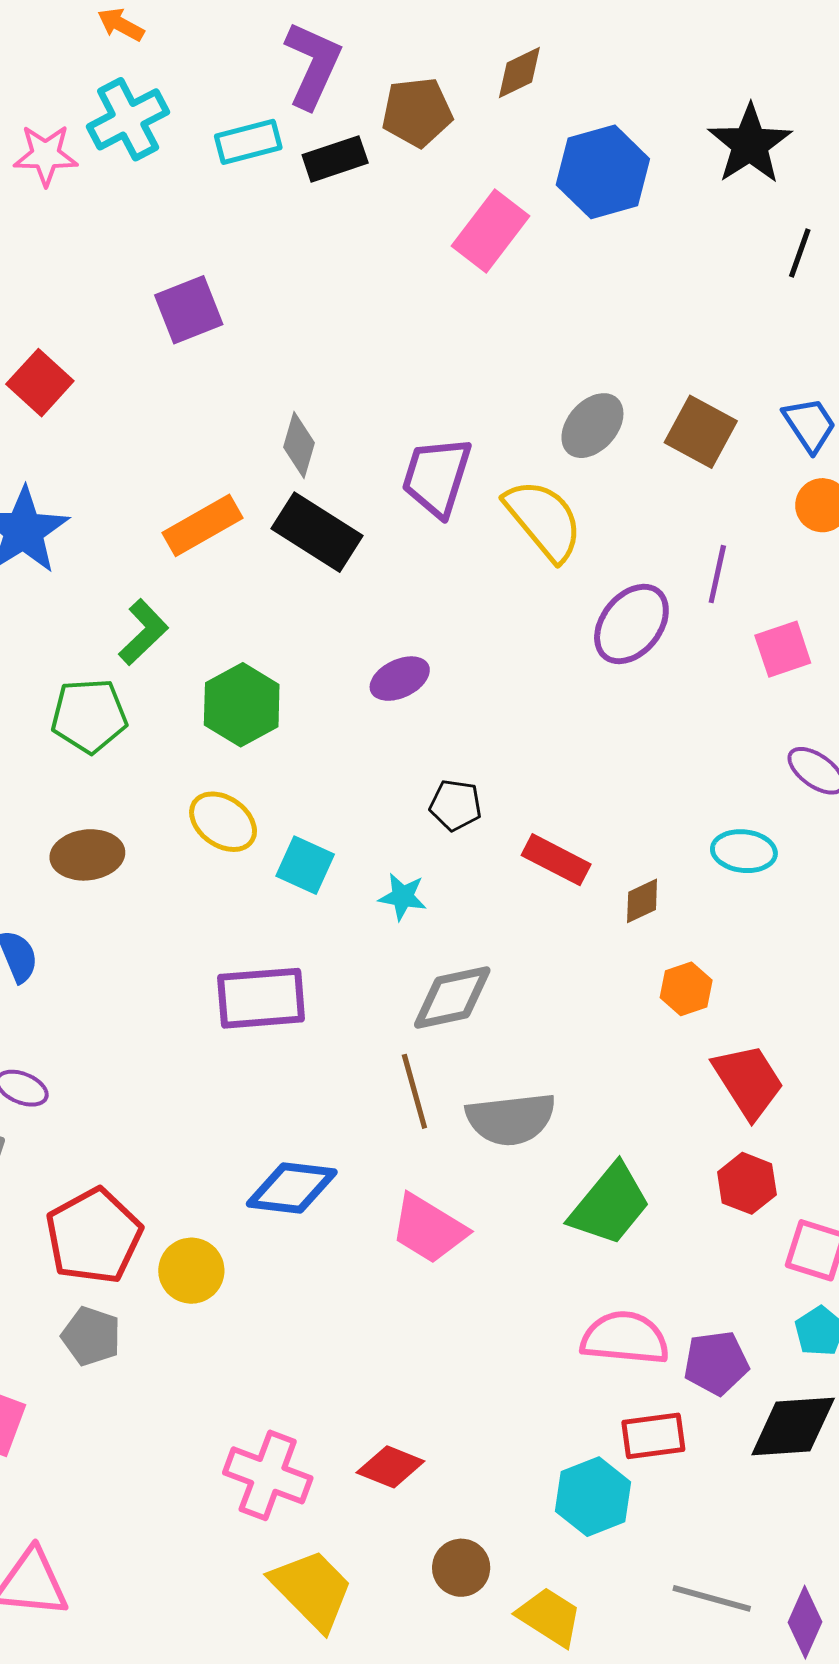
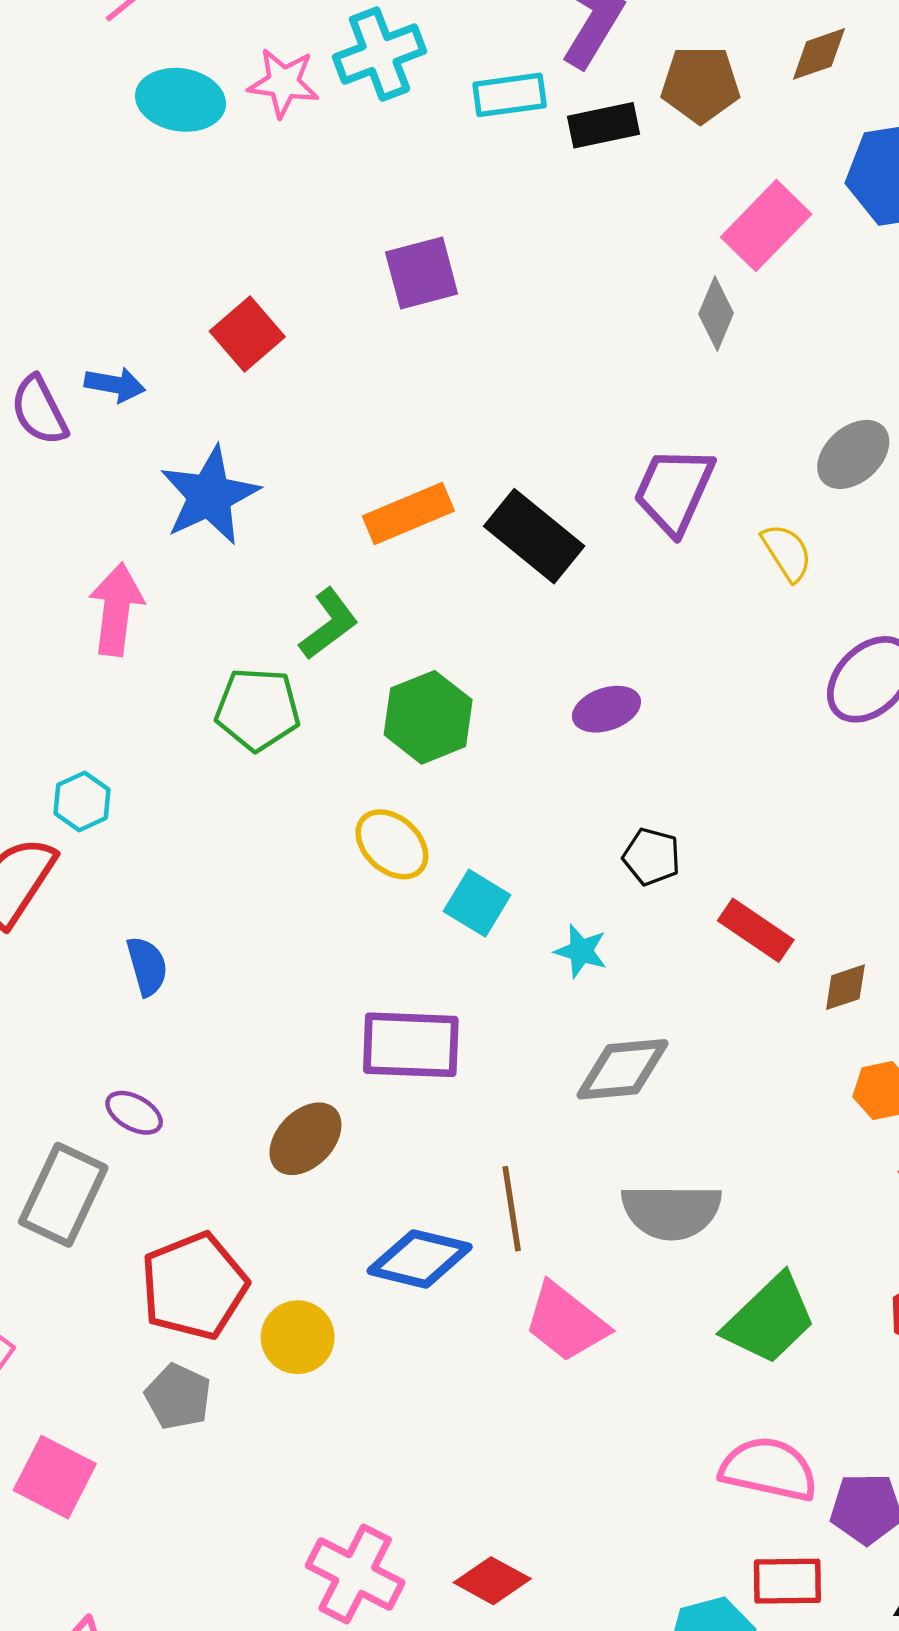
gray diamond: (299, 445) -> (716, 314), moved
yellow semicircle: (544, 520) -> (787, 552), size x0.6
brown ellipse: (87, 855) -> (305, 1139), moved, turned -46
brown line: (414, 1091) -> (512, 1209), moved

